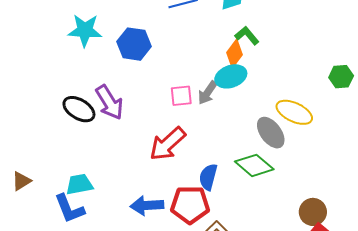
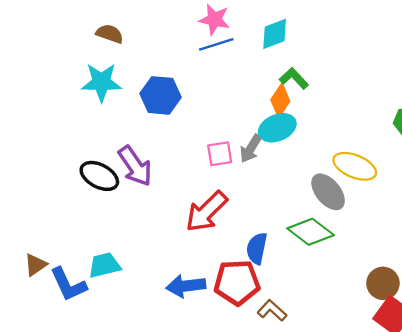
blue L-shape: (69, 209) -> (68, 284), moved

